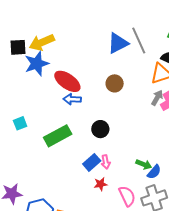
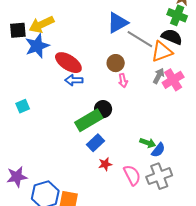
gray line: (139, 40) -> (140, 39), moved, turned -32
green rectangle: (58, 136) -> (89, 120), moved
pink arrow: (106, 162) -> (123, 81), moved

